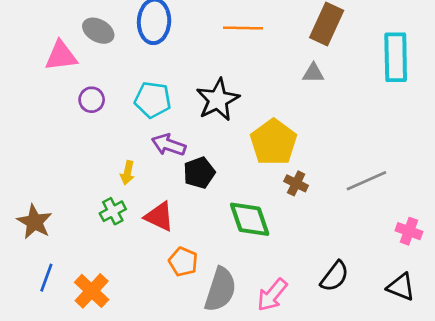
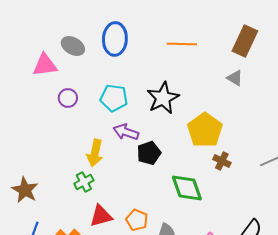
gray triangle: (313, 73) -> (235, 78), turned 30
yellow arrow: (127, 173) -> (95, 153), size x1.5
red triangle: (159, 217) -> (101, 216), moved, turned -40

